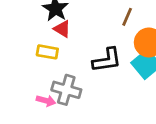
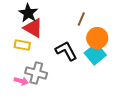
red triangle: (62, 29) -> (33, 28), size x1.5
black L-shape: (107, 60) -> (66, 51), turned -110

